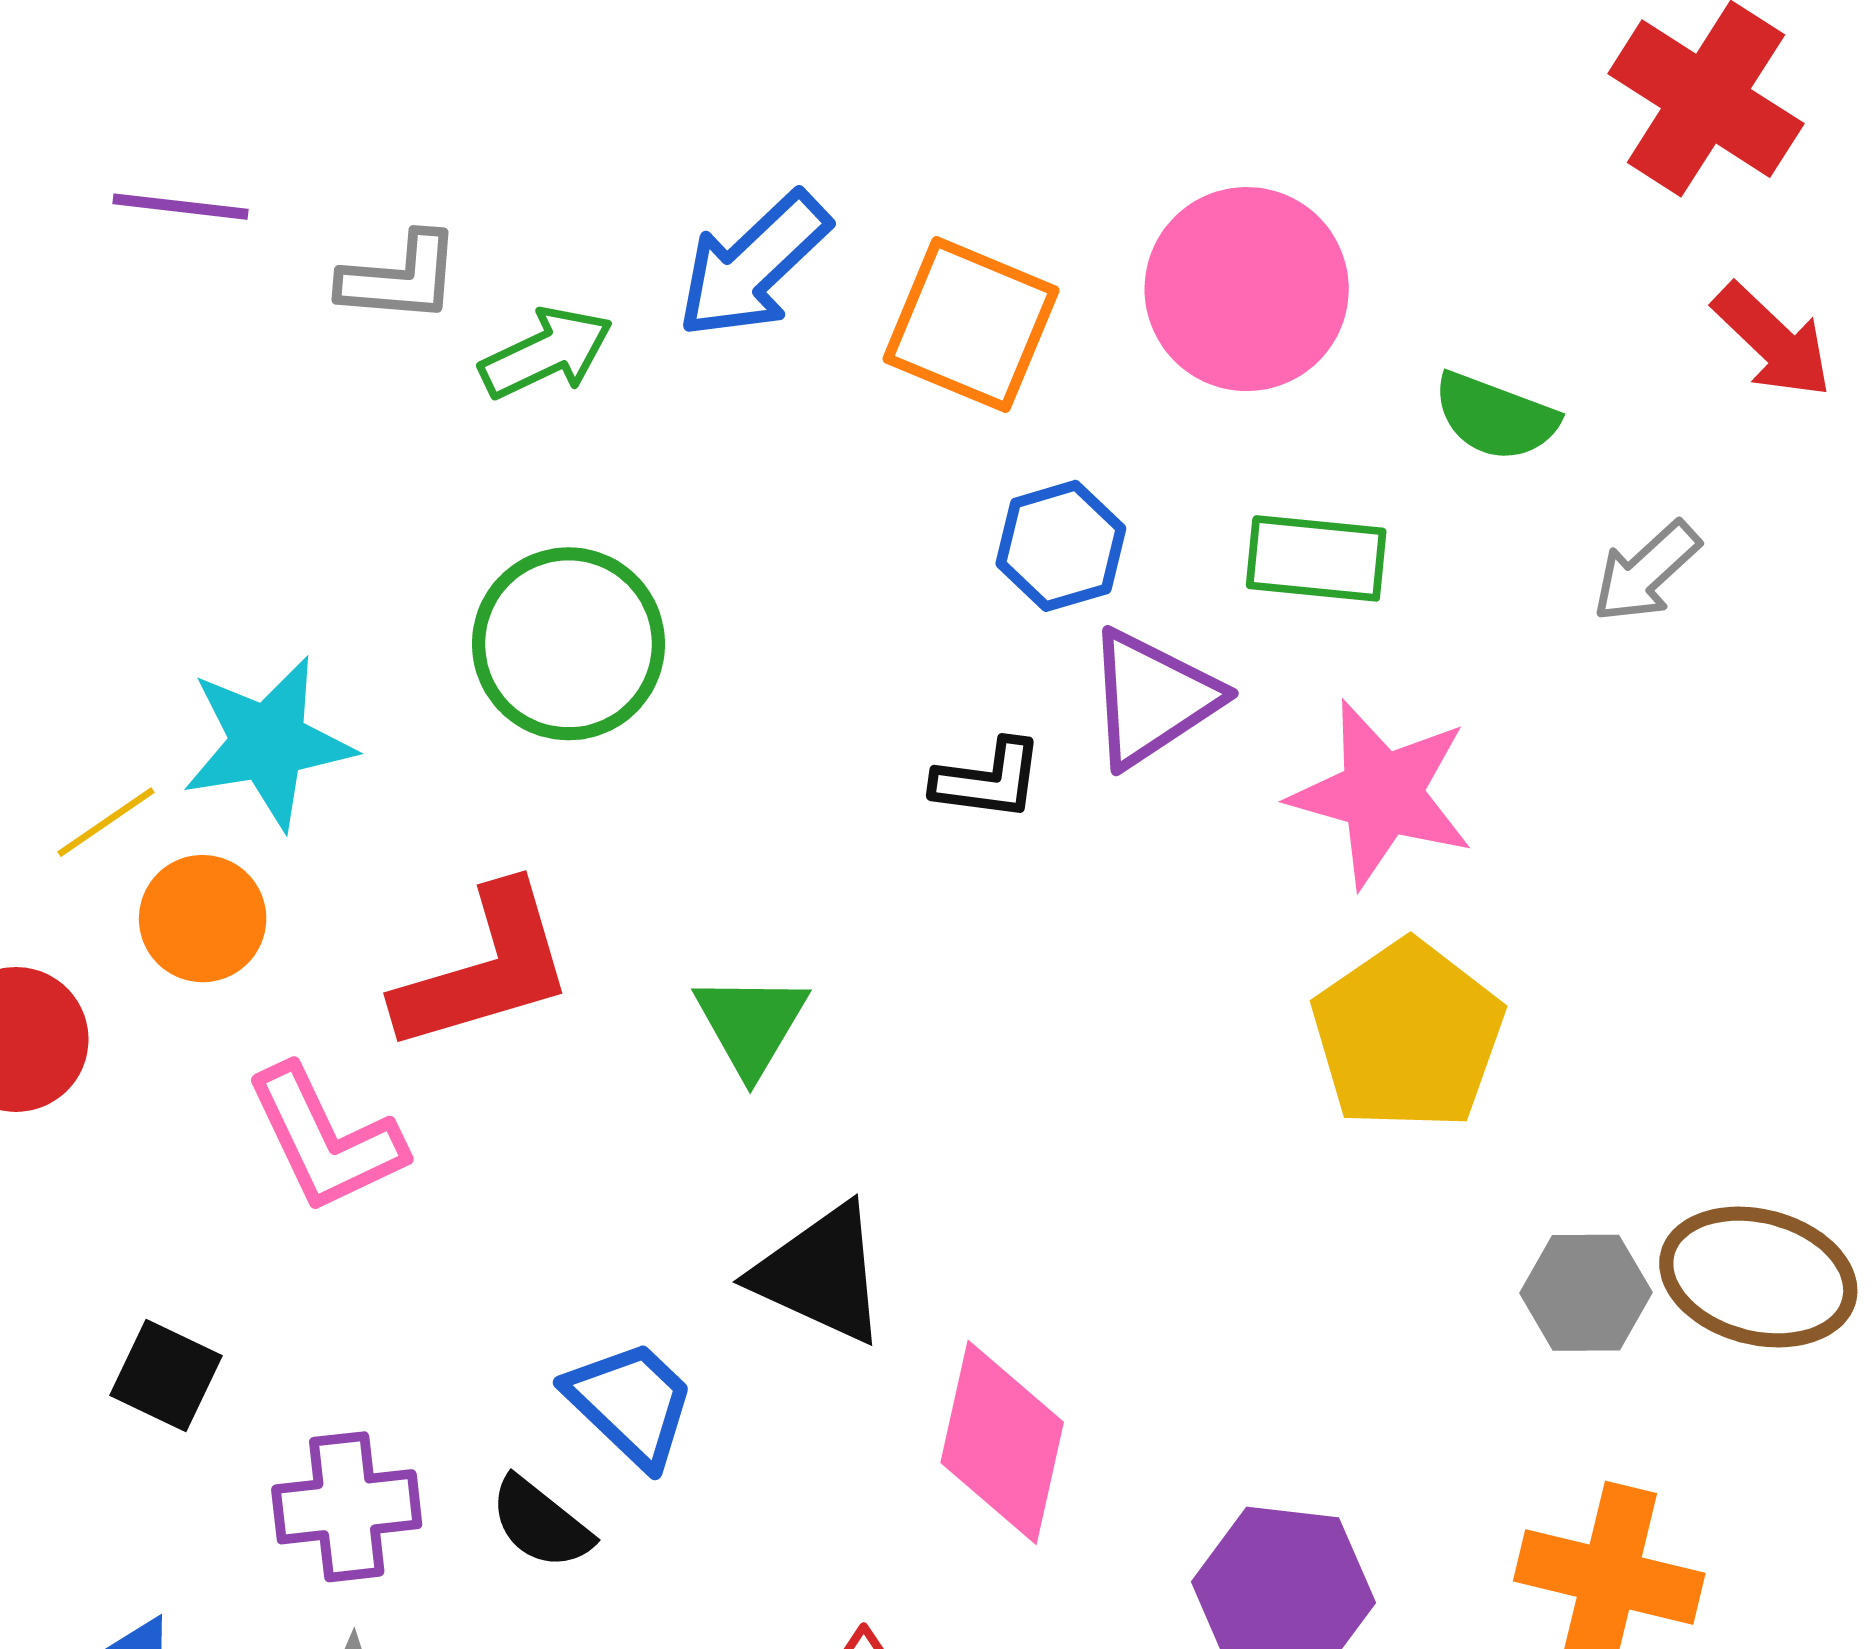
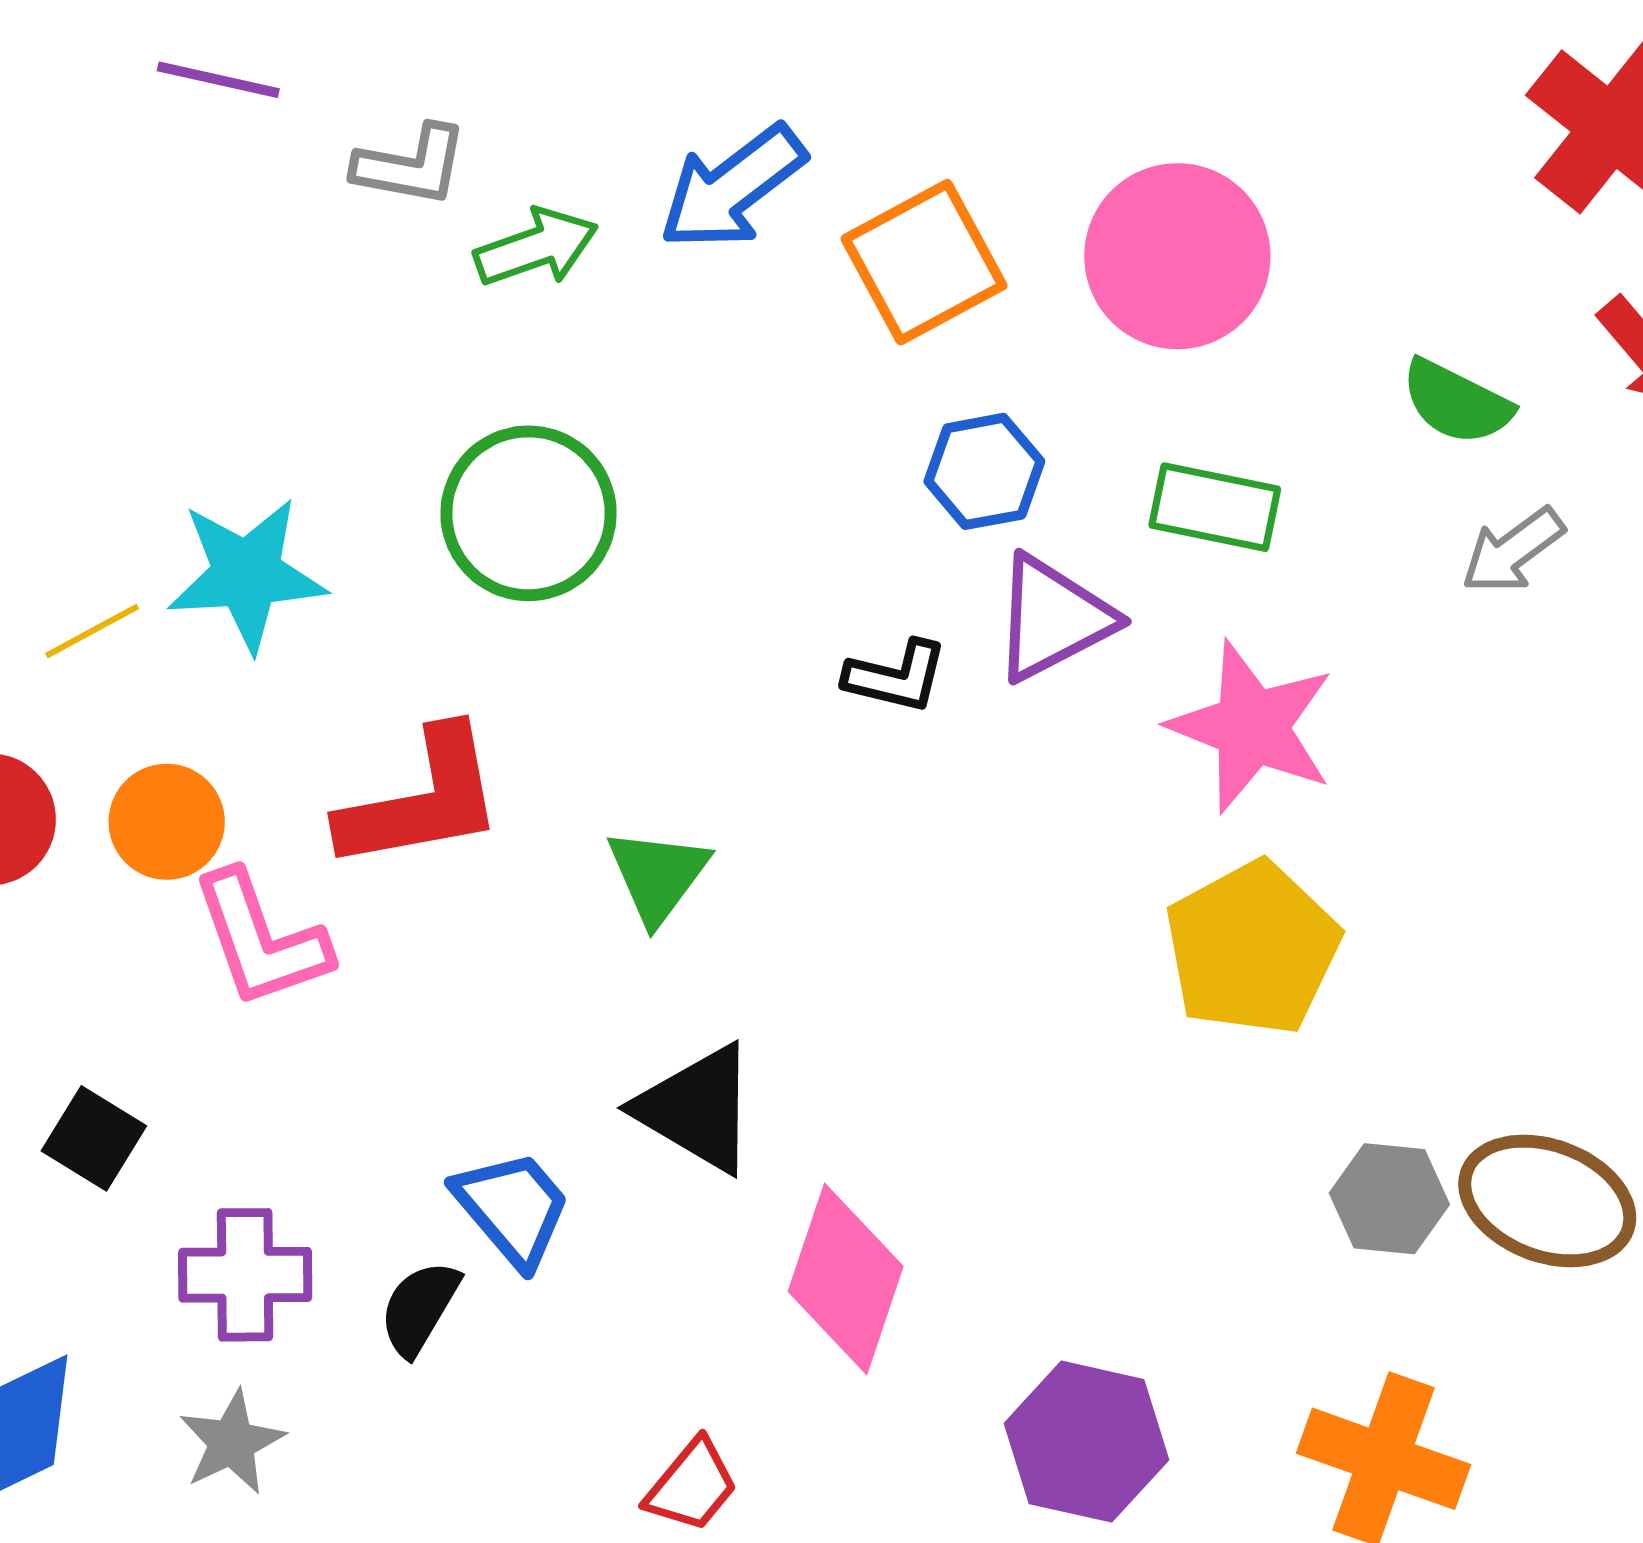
orange square: (971, 325) -> (924, 262), turned 33
green semicircle: (1495, 417) -> (1456, 402), moved
orange circle: (203, 919) -> (167, 822), moved
black semicircle: (541, 1523) -> (419, 1308), turned 76

